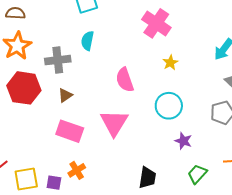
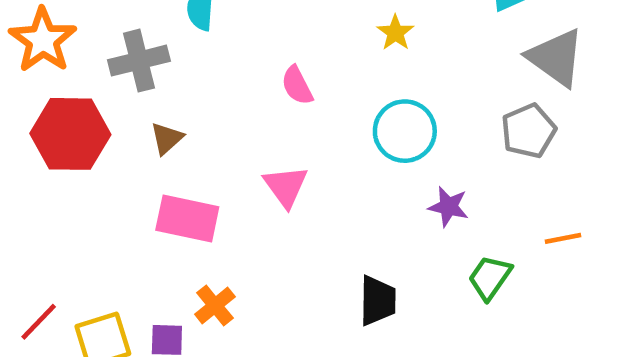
pink semicircle: (125, 80) -> (297, 85), size x0.7
pink triangle: (114, 123) -> (286, 186), size x0.7

